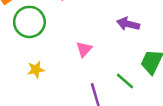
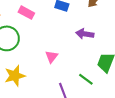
yellow star: (36, 70) -> (15, 76), size x1.5

